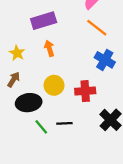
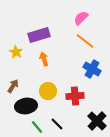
yellow star: (17, 53) -> (16, 52), moved
black line: (64, 123) -> (57, 124), turned 48

